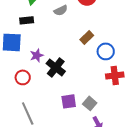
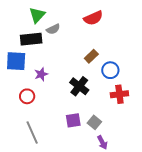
gray semicircle: (61, 10) -> (53, 29), moved
black rectangle: (27, 20) -> (31, 39), size x1.5
black cross: (56, 67) -> (79, 86), moved

